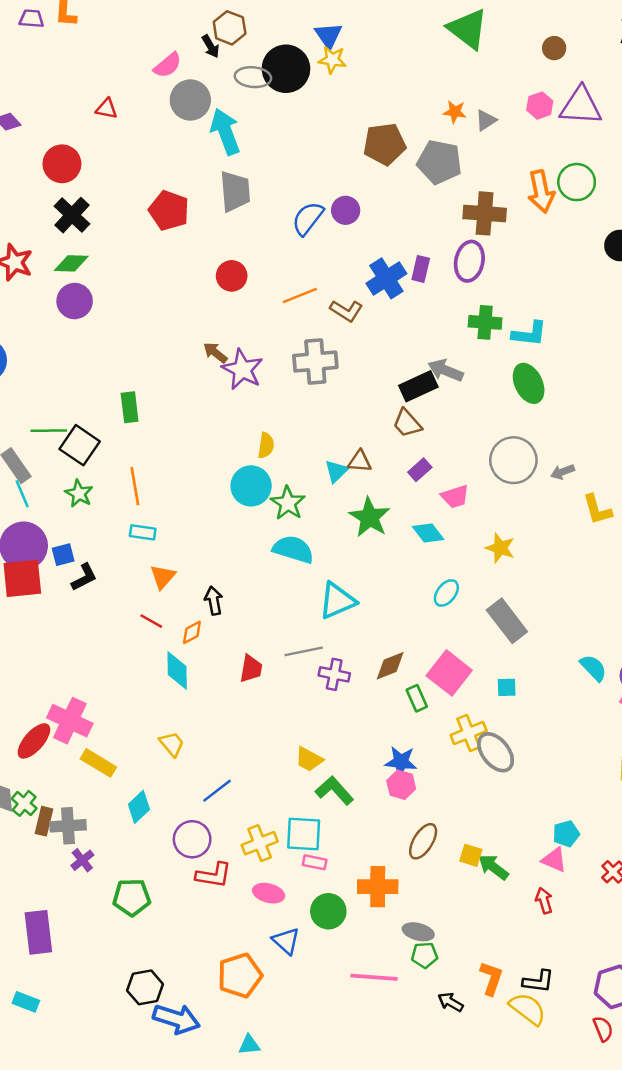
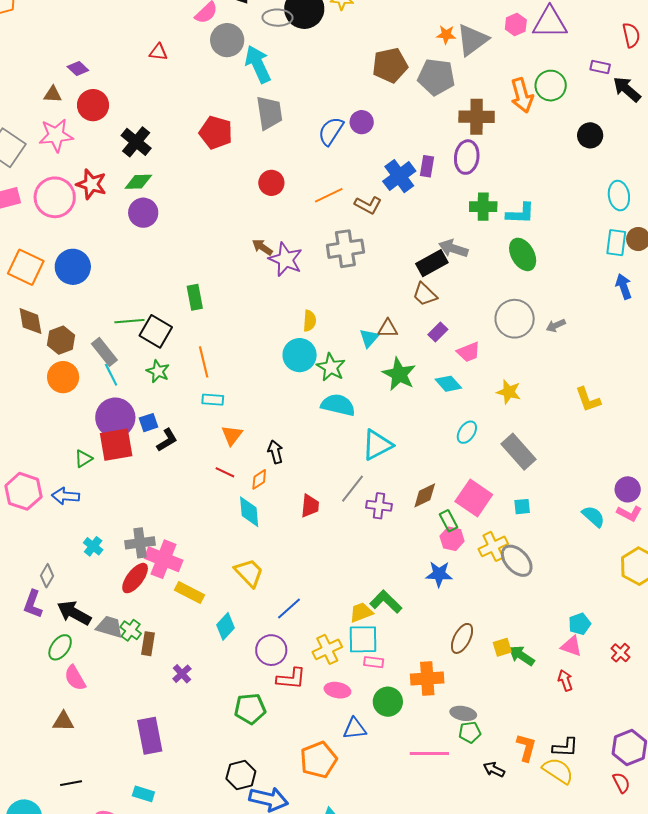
gray triangle: (486, 120) -> (472, 40), size x1.8
red circle: (62, 164) -> (93, 105), moved
yellow L-shape: (597, 510) -> (588, 400), moved
gray line: (304, 651) -> (353, 489), turned -36
cyan semicircle: (593, 668) -> (593, 516), moved
yellow trapezoid: (172, 744) -> (249, 573), size x1.4
yellow trapezoid: (309, 759) -> (361, 612), moved, turned 135
pink hexagon: (401, 785) -> (452, 539), moved
gray cross: (68, 826) -> (140, 543), moved
yellow square: (471, 855) -> (502, 647), turned -30
green pentagon: (132, 897) -> (250, 709), moved
blue triangle: (286, 941) -> (355, 729), turned -45

